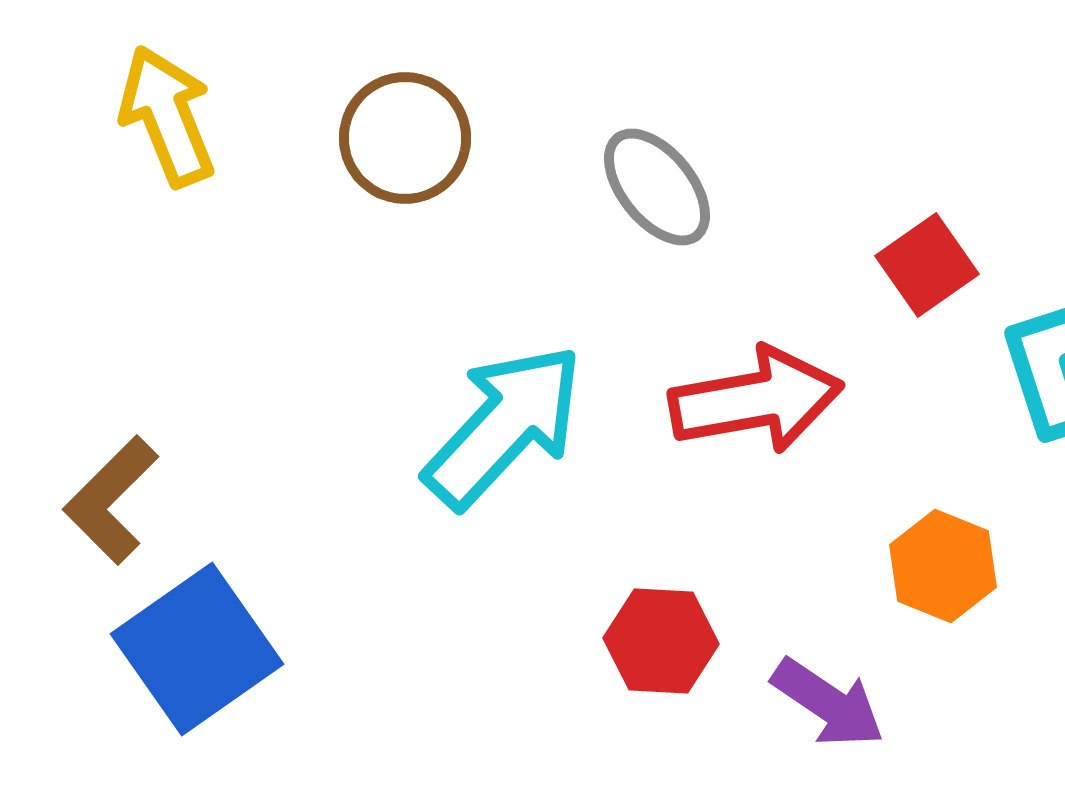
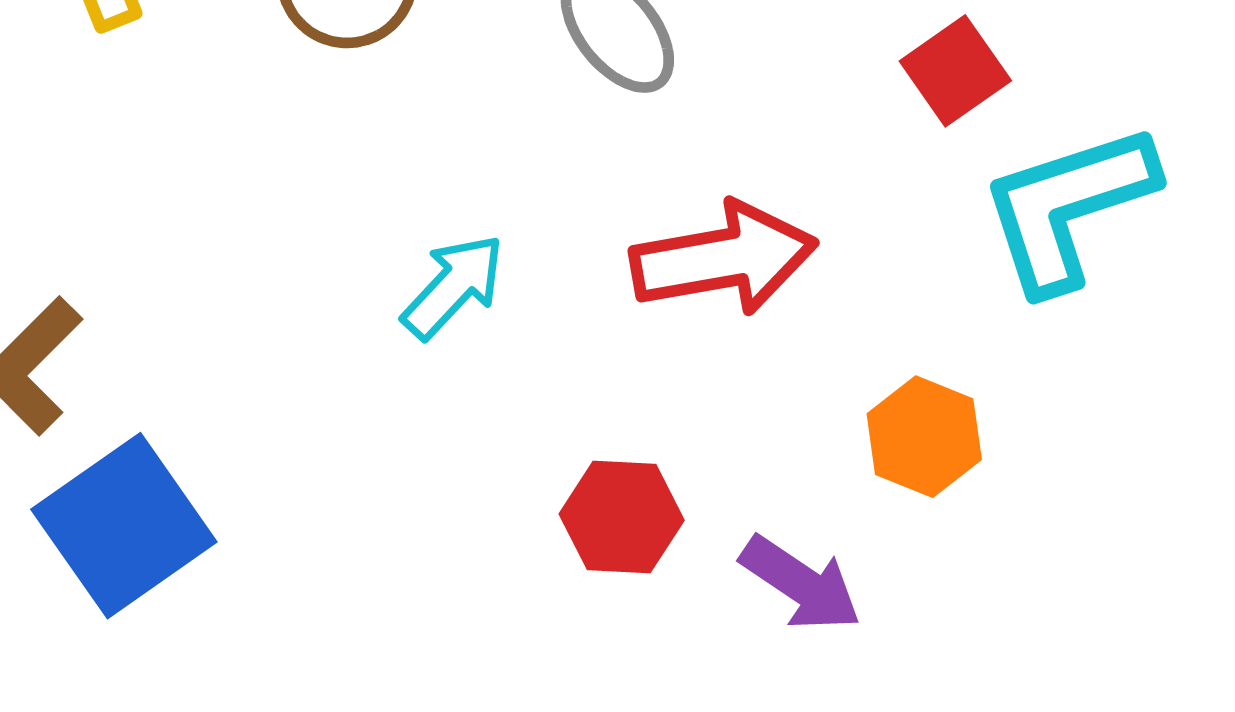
red square: (927, 265) -> (955, 71), moved
cyan arrow: (504, 426) -> (453, 286), size x0.6

